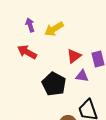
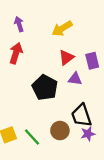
yellow arrow: (54, 29) -> (62, 28), moved
red arrow: (27, 52) -> (16, 53), turned 78

